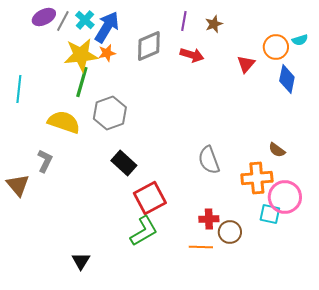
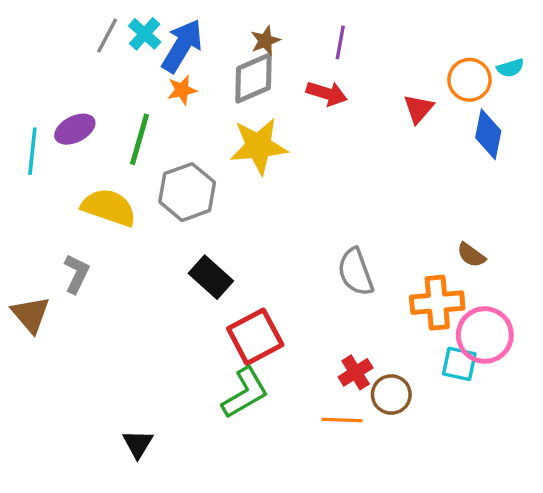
purple ellipse: (44, 17) -> (75, 129), moved
purple line: (184, 21) -> (340, 42), moved
brown star: (214, 24) -> (265, 41), moved
yellow star: (81, 55) -> (259, 146), moved
red cross: (209, 219) -> (356, 372), turned -30

